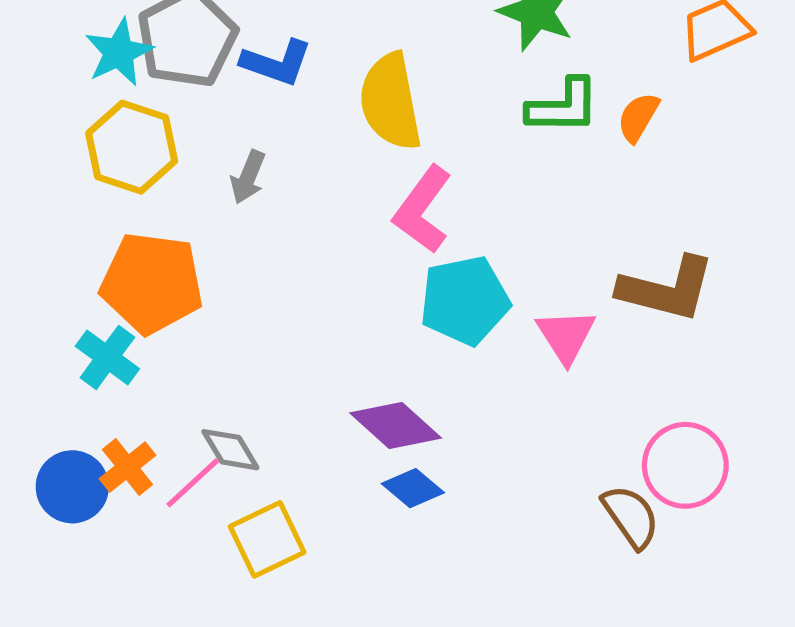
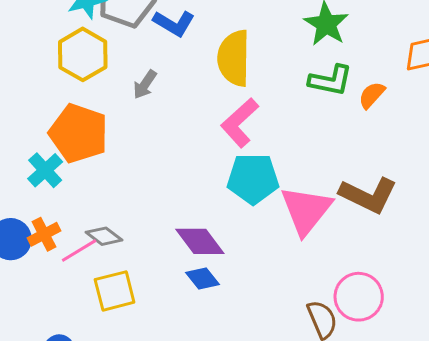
pink triangle: (566, 336) -> (306, 210), size x1.5
gray diamond: (230, 450) -> (104, 236), turned -33

